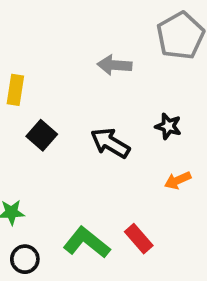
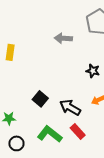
black square: (42, 135) -> (40, 99), moved
black arrow: (110, 143) -> (70, 107), moved

